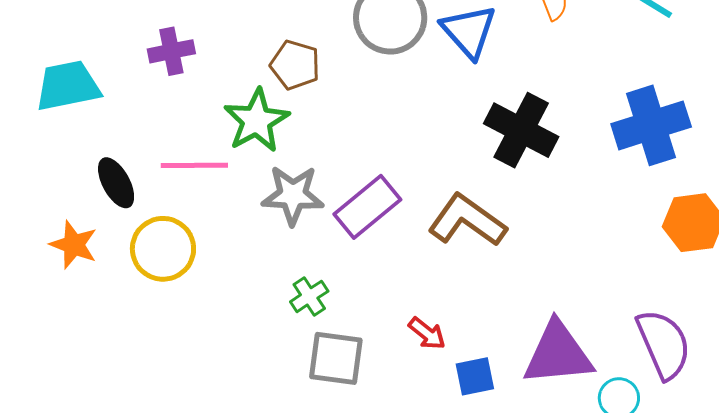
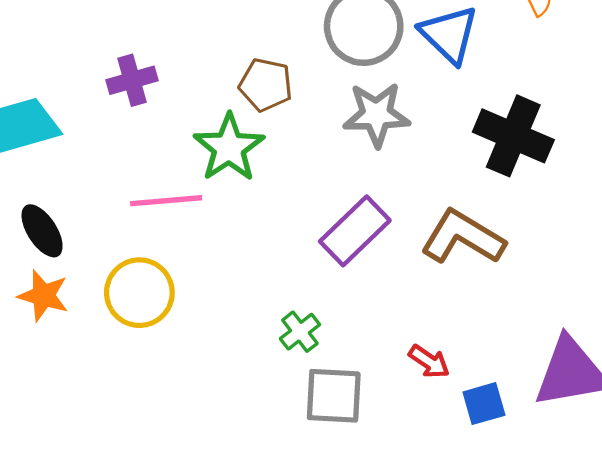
black ellipse: (116, 183) -> (42, 231), moved
gray star: (293, 195) -> (376, 115), moved

